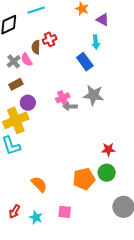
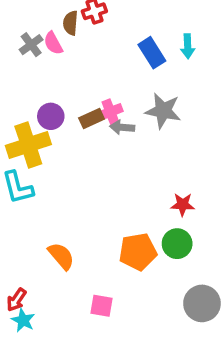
cyan arrow: (96, 42) -> (188, 46), moved
brown rectangle: (16, 84) -> (92, 118), moved
cyan star: (36, 217) -> (23, 320), moved

